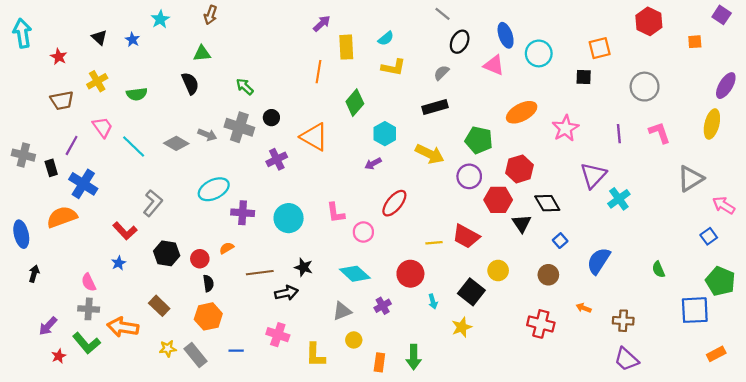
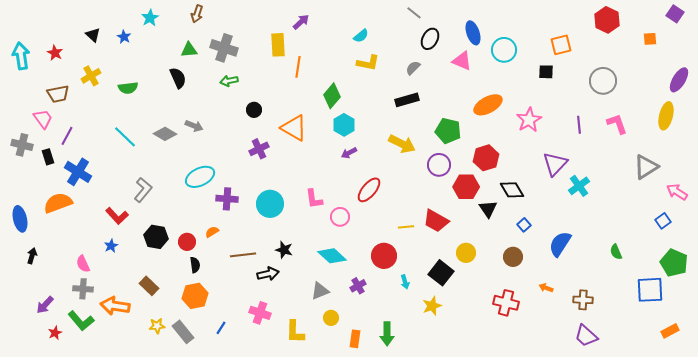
cyan arrow: (22, 33) -> (21, 56), moved
yellow rectangle: (346, 47) -> (278, 45), moved
green arrow: (245, 87) -> (229, 81), turned -54
pink trapezoid: (103, 127) -> (43, 119), moved
gray cross: (239, 127) -> (224, 48), moved
cyan hexagon: (385, 134) -> (344, 125), moved
blue line: (236, 351) -> (221, 328), turned -56

